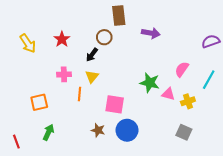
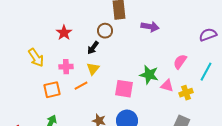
yellow arrow: (28, 43) -> (36, 58), moved
orange line: (79, 94) -> (81, 86), turned 56
orange square: (39, 102) -> (52, 90), moved
pink square: (115, 104) -> (124, 89), moved

